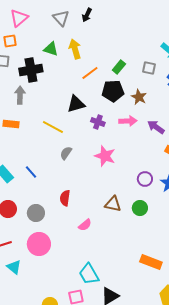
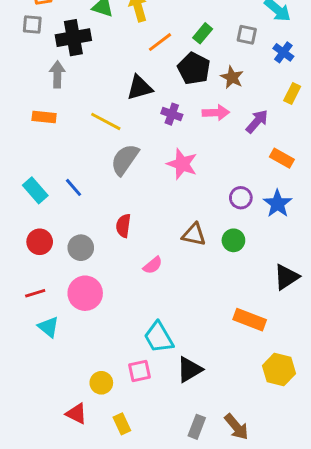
black pentagon: (113, 91) -> (194, 69), turned 30
purple arrow: (156, 127) -> (257, 121), turned 96
gray semicircle: (66, 153) -> (125, 160), size x1.6

